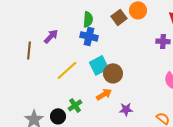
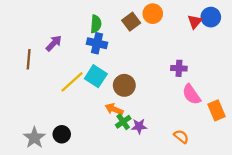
purple cross: (163, 41) -> (179, 68), moved
cyan square: (99, 65) -> (96, 76), moved, turned -30
orange arrow: (104, 94) -> (114, 109), turned -126
green cross: (75, 105) -> (123, 122), moved

